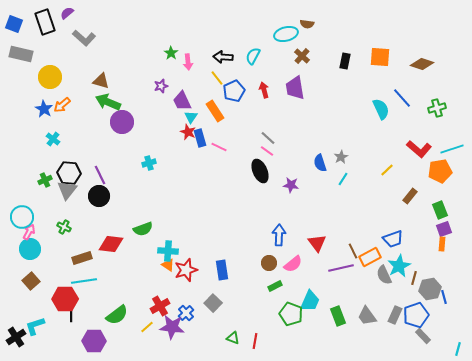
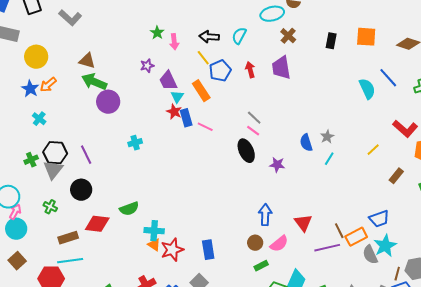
black circle: (99, 196) -> (81, 190), moved
brown line: (414, 278) -> (397, 274), moved

